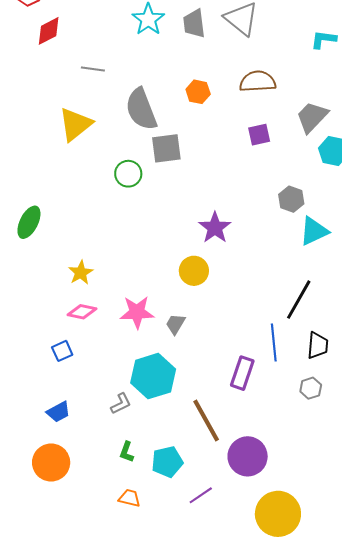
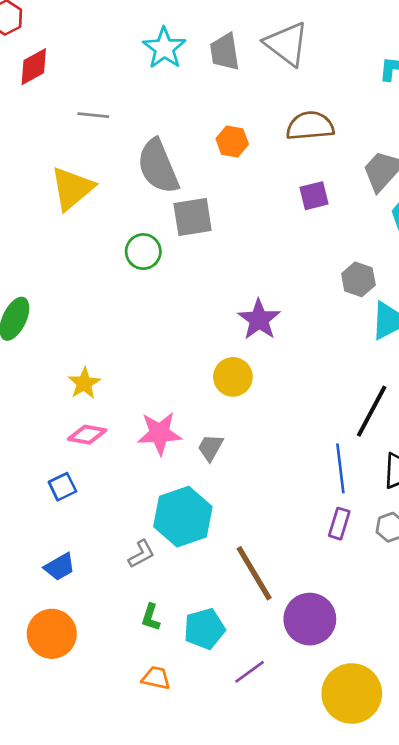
purple rectangle: (242, 373) -> (339, 524), moved, size x0.7

